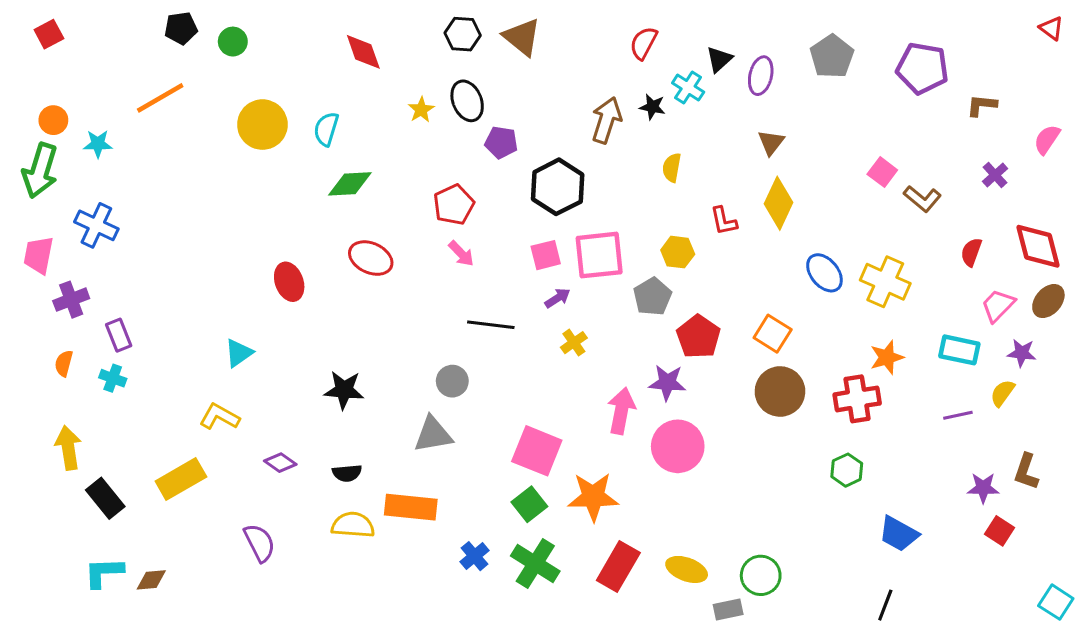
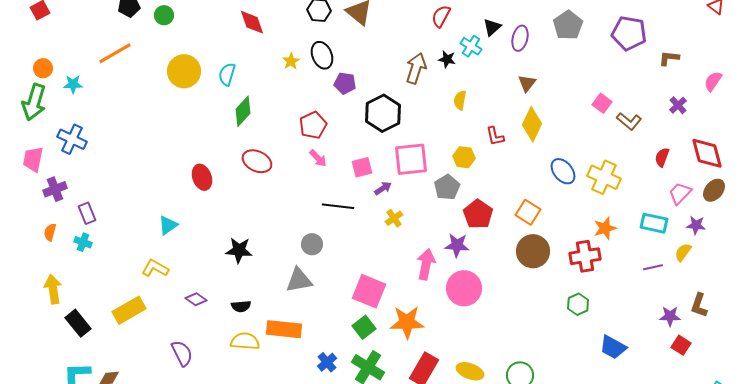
green diamond: (350, 184) -> (243, 111), turned -44
pink square: (546, 255) -> (362, 167), moved

